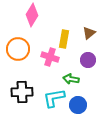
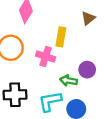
brown triangle: (89, 33) -> (88, 18), moved
purple circle: (88, 60) -> (87, 70), moved

